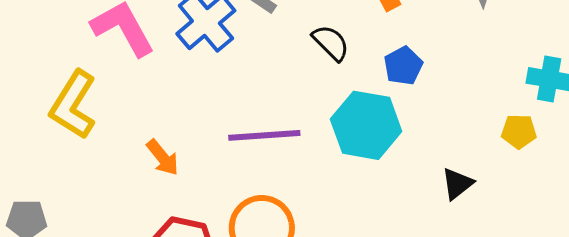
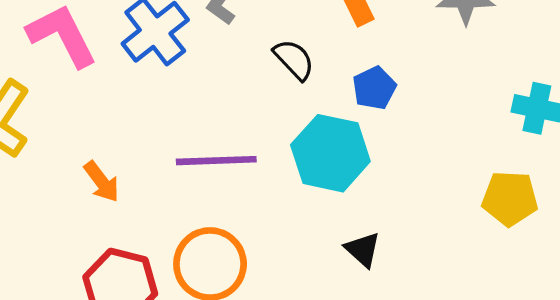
yellow pentagon: (519, 131) -> (510, 198), moved, size x1.4
black triangle: (457, 184) -> (363, 250), moved, turned -42

